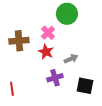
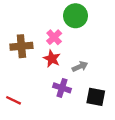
purple cross: (55, 78) -> (62, 88), turned 35
red line: (12, 89) -> (14, 100), turned -56

